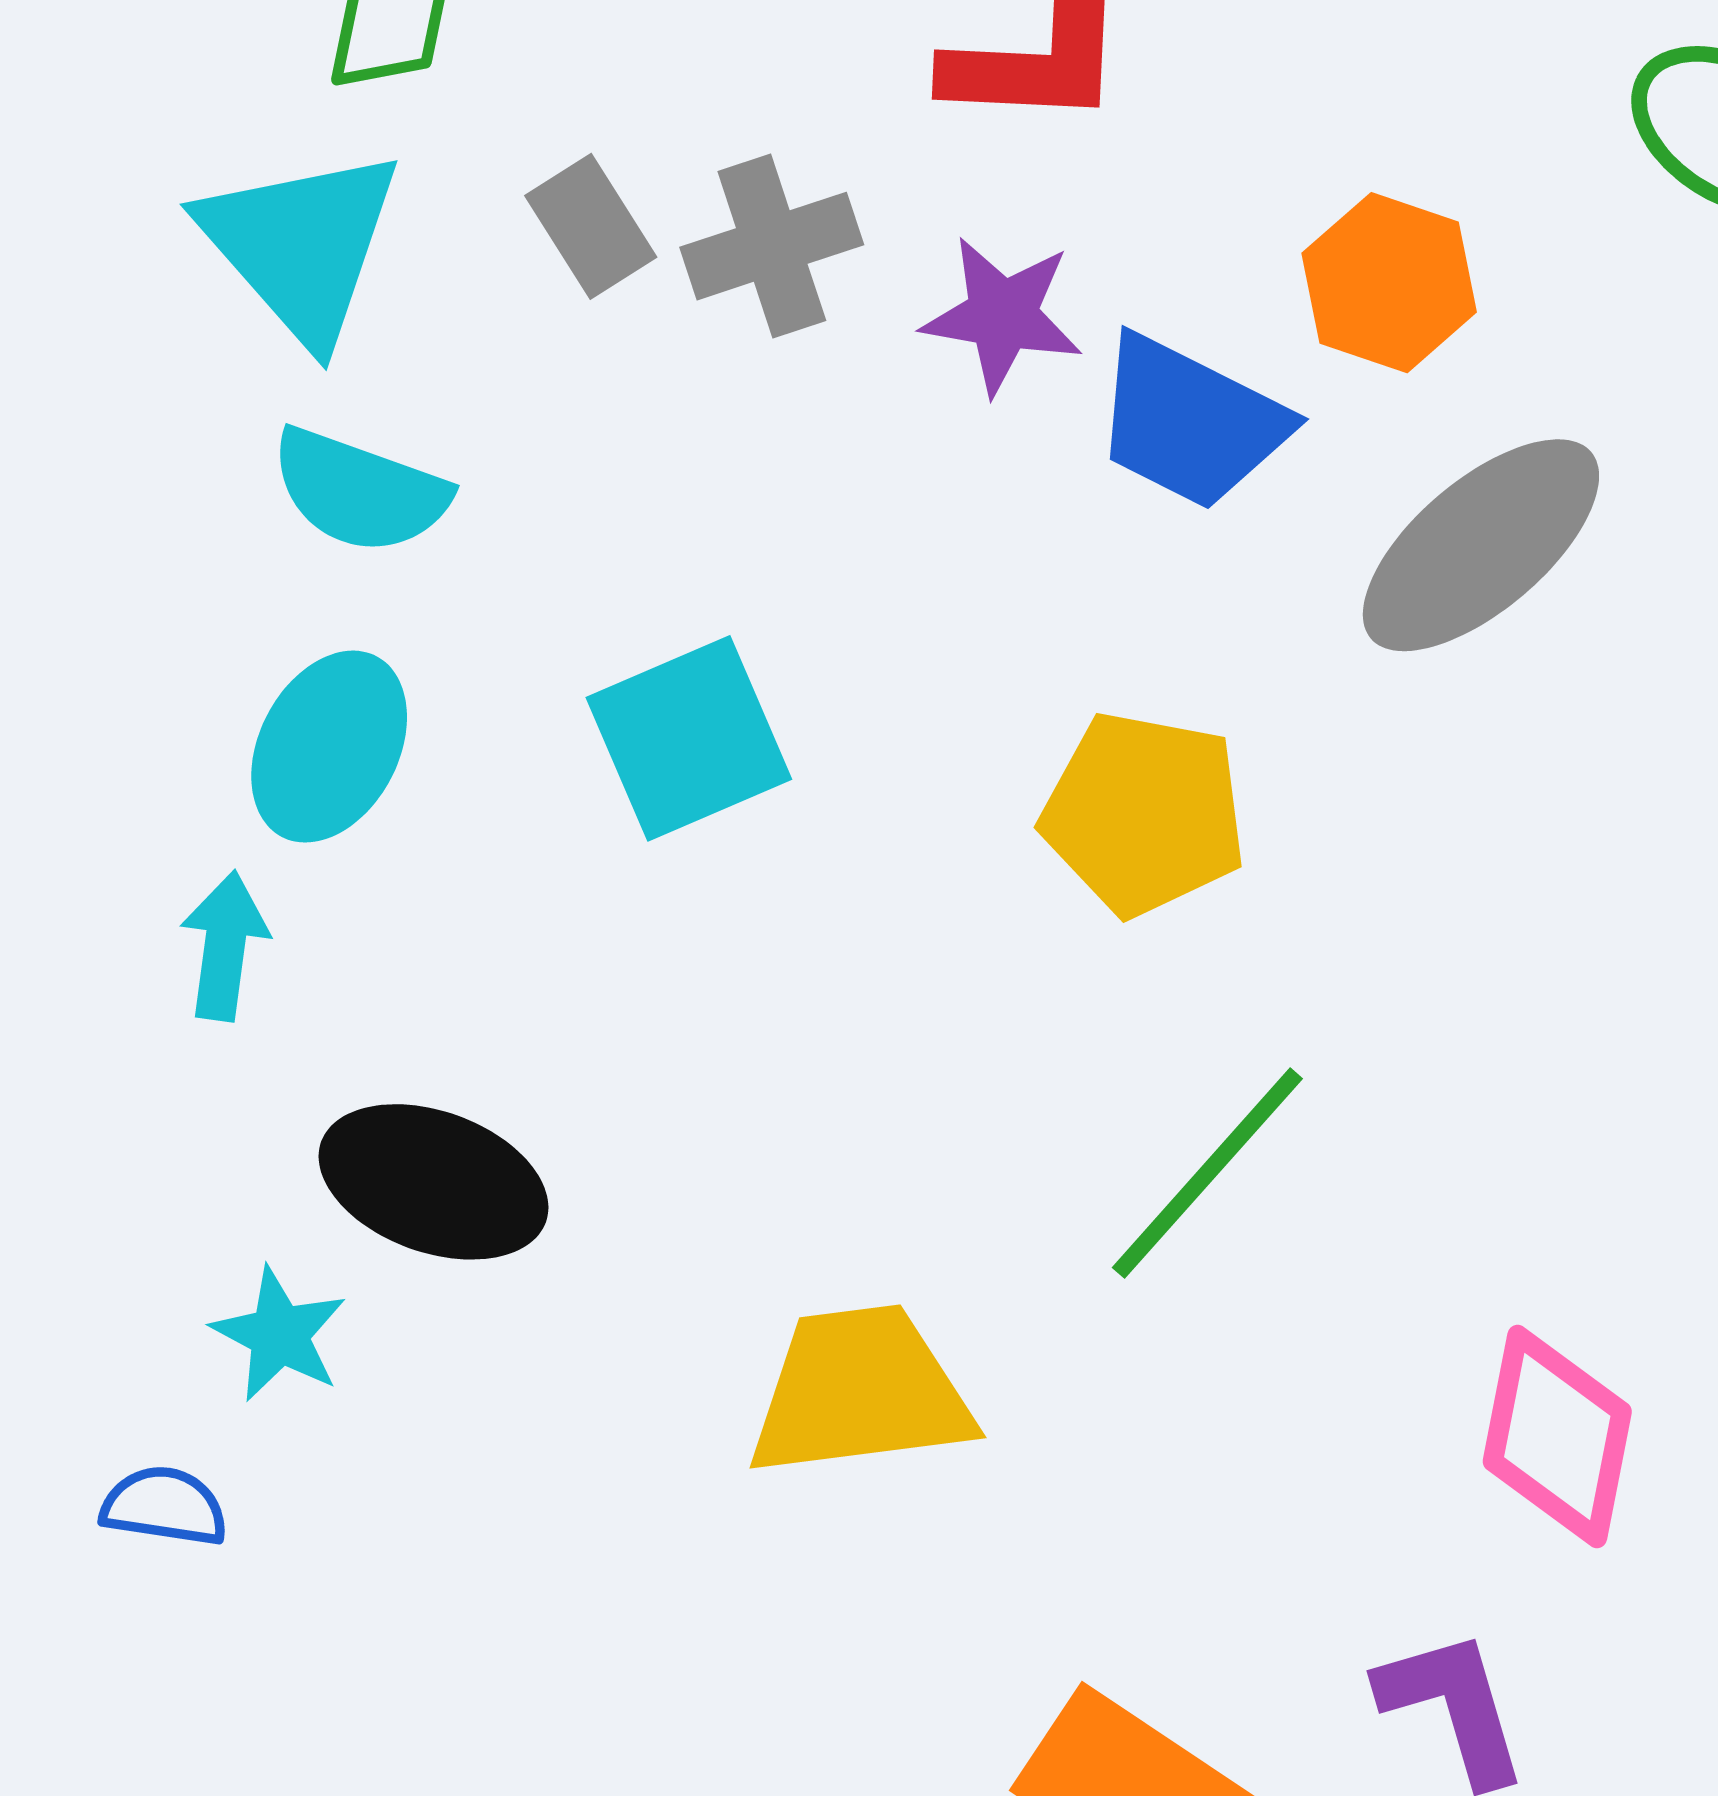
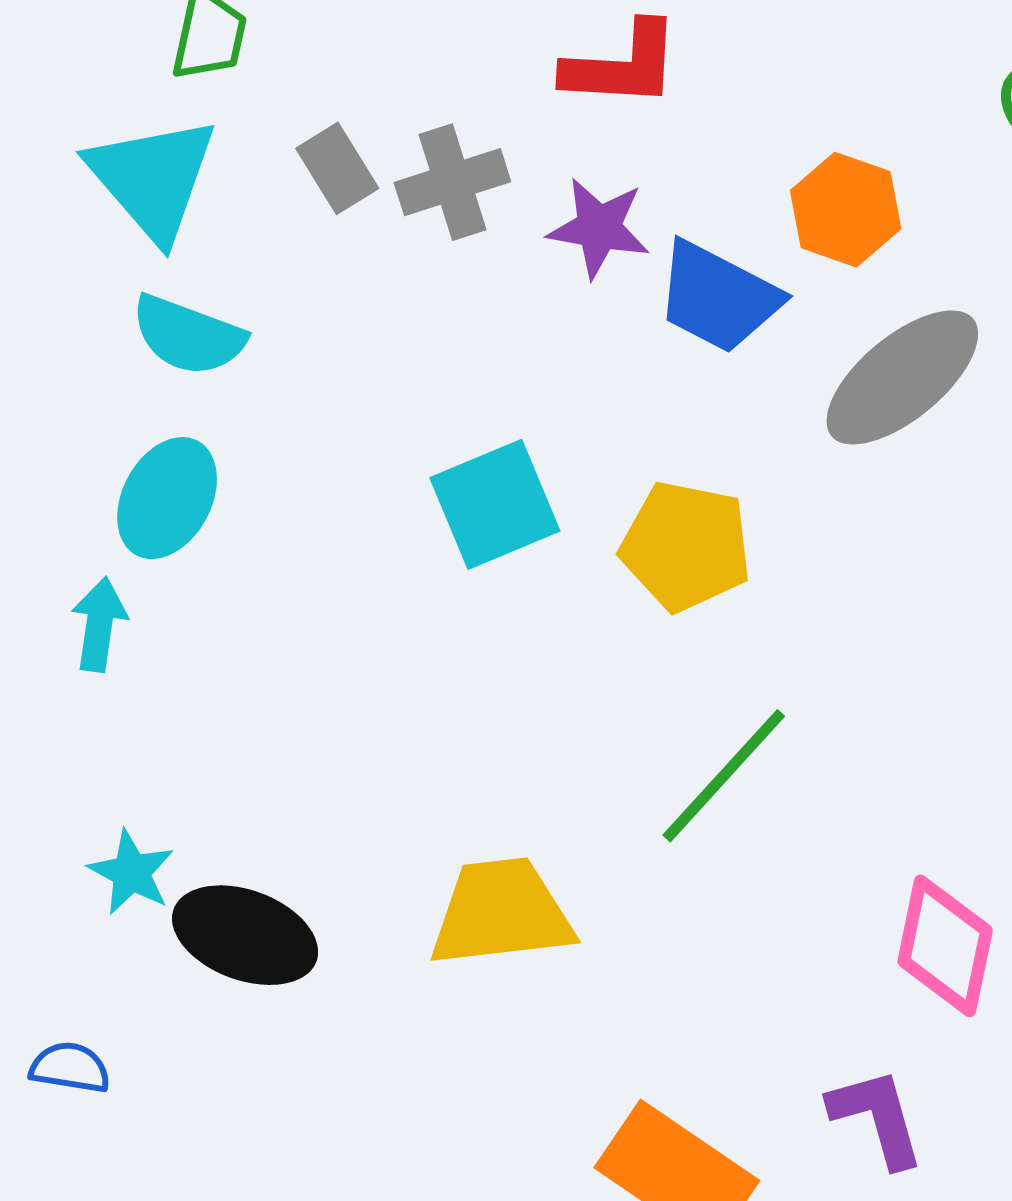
cyan square: (689, 738) -> (495, 504), moved
black ellipse: (433, 1182) -> (245, 935), moved
blue semicircle: (164, 1506) -> (70, 1068), moved

